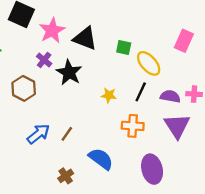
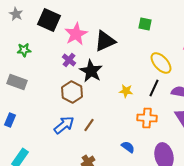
black triangle: (85, 38) -> (105, 41), turned -45
green square: (124, 47) -> (145, 24), moved
brown hexagon: (24, 88) -> (72, 92), moved
blue semicircle: (101, 159) -> (128, 147), moved, size x0.6

